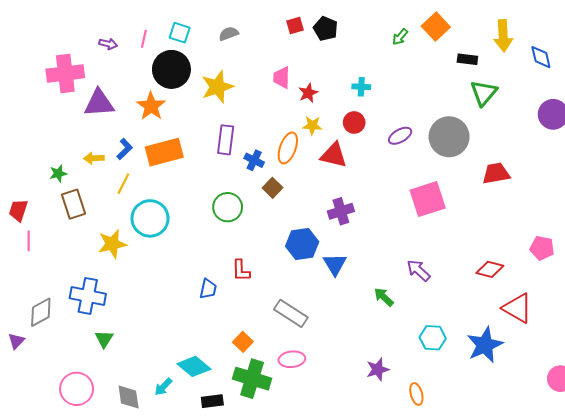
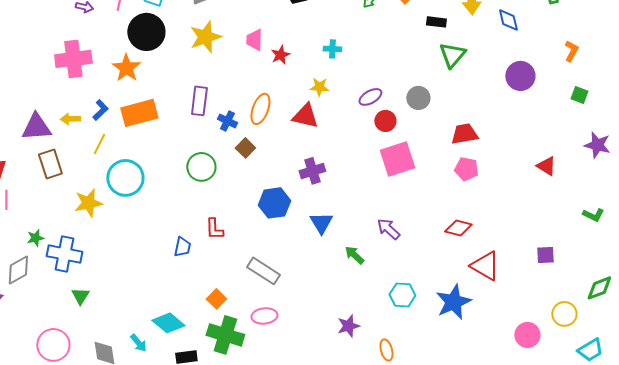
pink cross: (65, 73) -> (73, 59), moved
yellow star: (217, 87) -> (205, 37), moved
purple triangle: (99, 103) -> (36, 127), moved
red circle: (354, 122) -> (385, 121), moved
yellow star: (312, 126) -> (319, 87), moved
gray circle: (449, 137) -> (418, 98), size x0.6
green star: (58, 174) -> (35, 238), moved
pink pentagon: (542, 248) -> (466, 169), moved
blue triangle: (335, 264) -> (321, 223), moved
cyan arrow: (163, 387) -> (138, 343), turned -84

